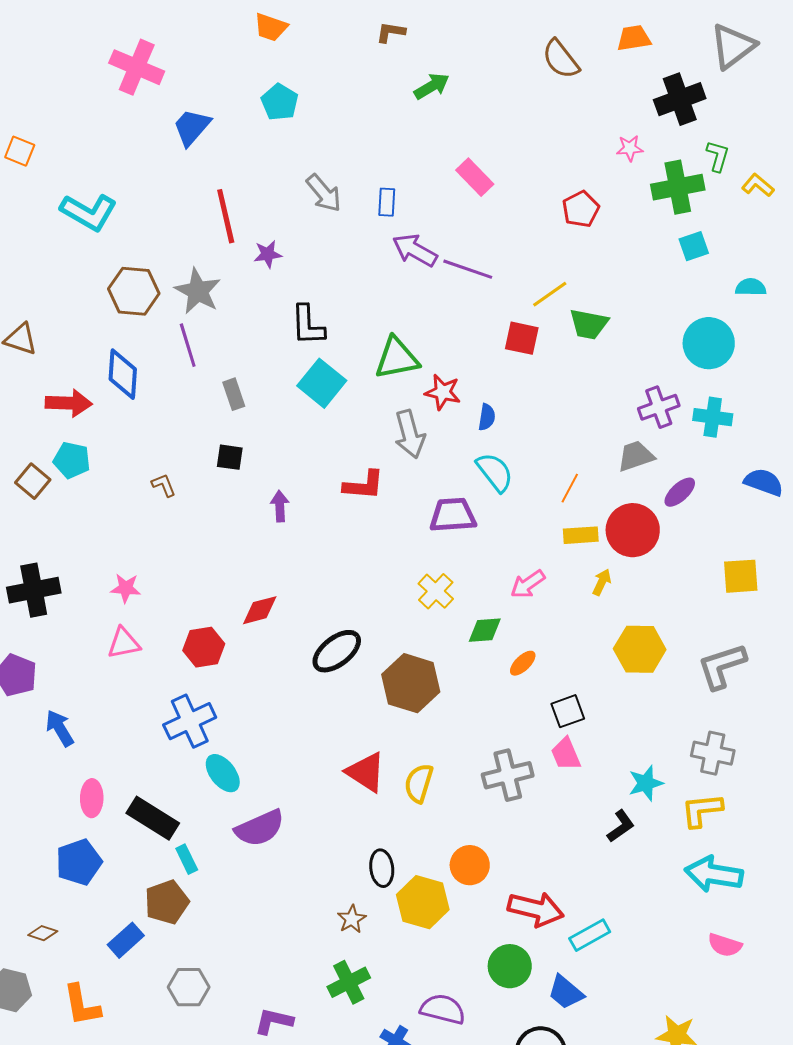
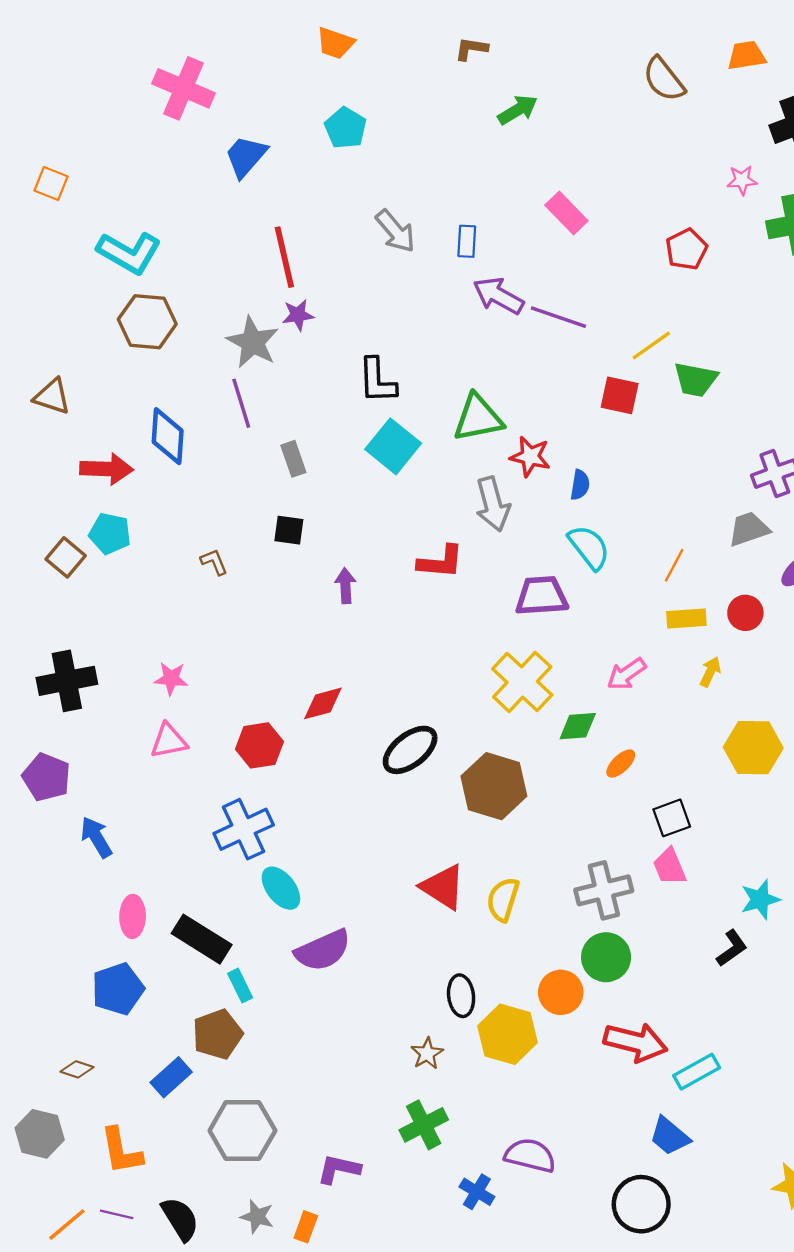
purple star: (268, 254) -> (298, 315), moved
brown hexagon: (134, 291) -> (147, 322), moved
red circle: (633, 530) -> (745, 613), size x0.6
yellow cross: (436, 591) -> (522, 682), size x1.5
green circle: (510, 966) -> (606, 957), moved
gray hexagon: (189, 987) -> (242, 1131), size x1.4

